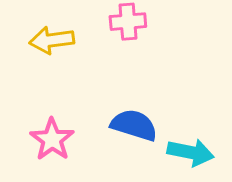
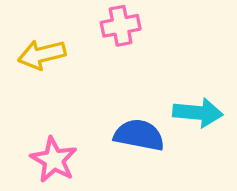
cyan arrow: (191, 152) -> (198, 113), moved

